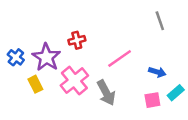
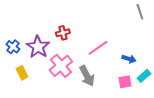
gray line: (160, 21) -> (140, 12), moved
yellow rectangle: (35, 84) -> (22, 73), moved

